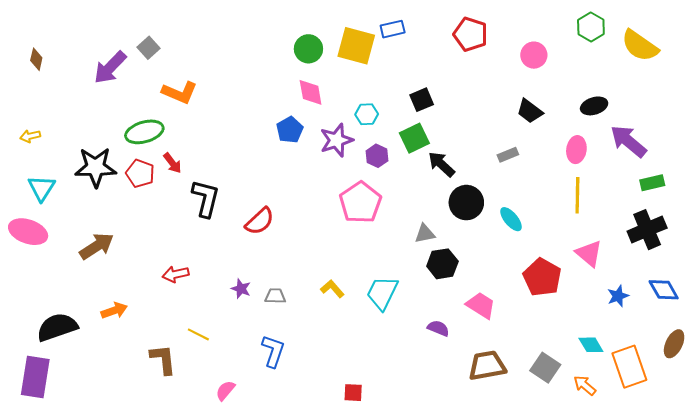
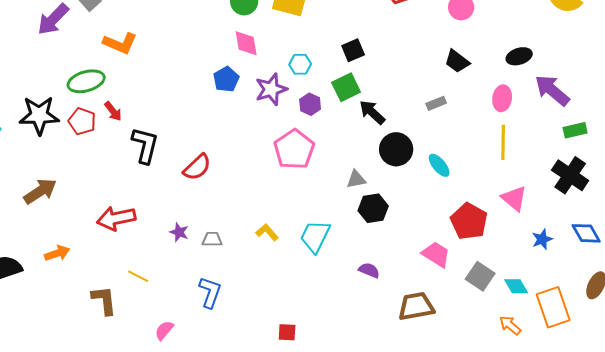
black cross: (647, 230) -> (570, 175), turned -33
red arrow: (176, 274) -> (116, 218), size x1.5
pink trapezoid: (481, 305) -> (436, 254), moved
gray square: (545, 368) -> (480, 276), moved

